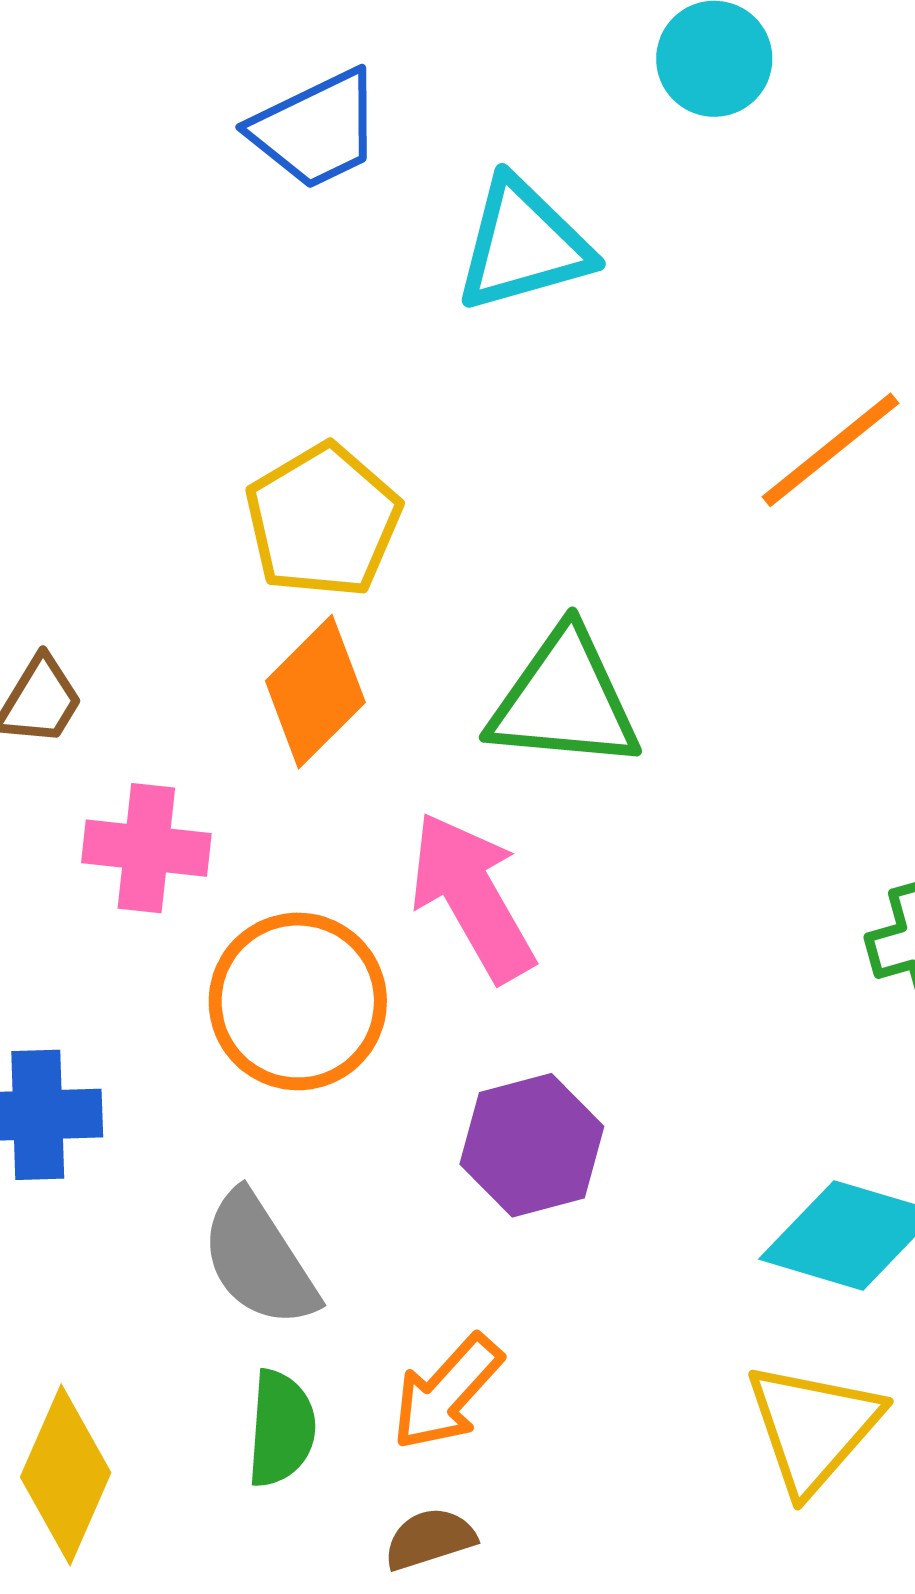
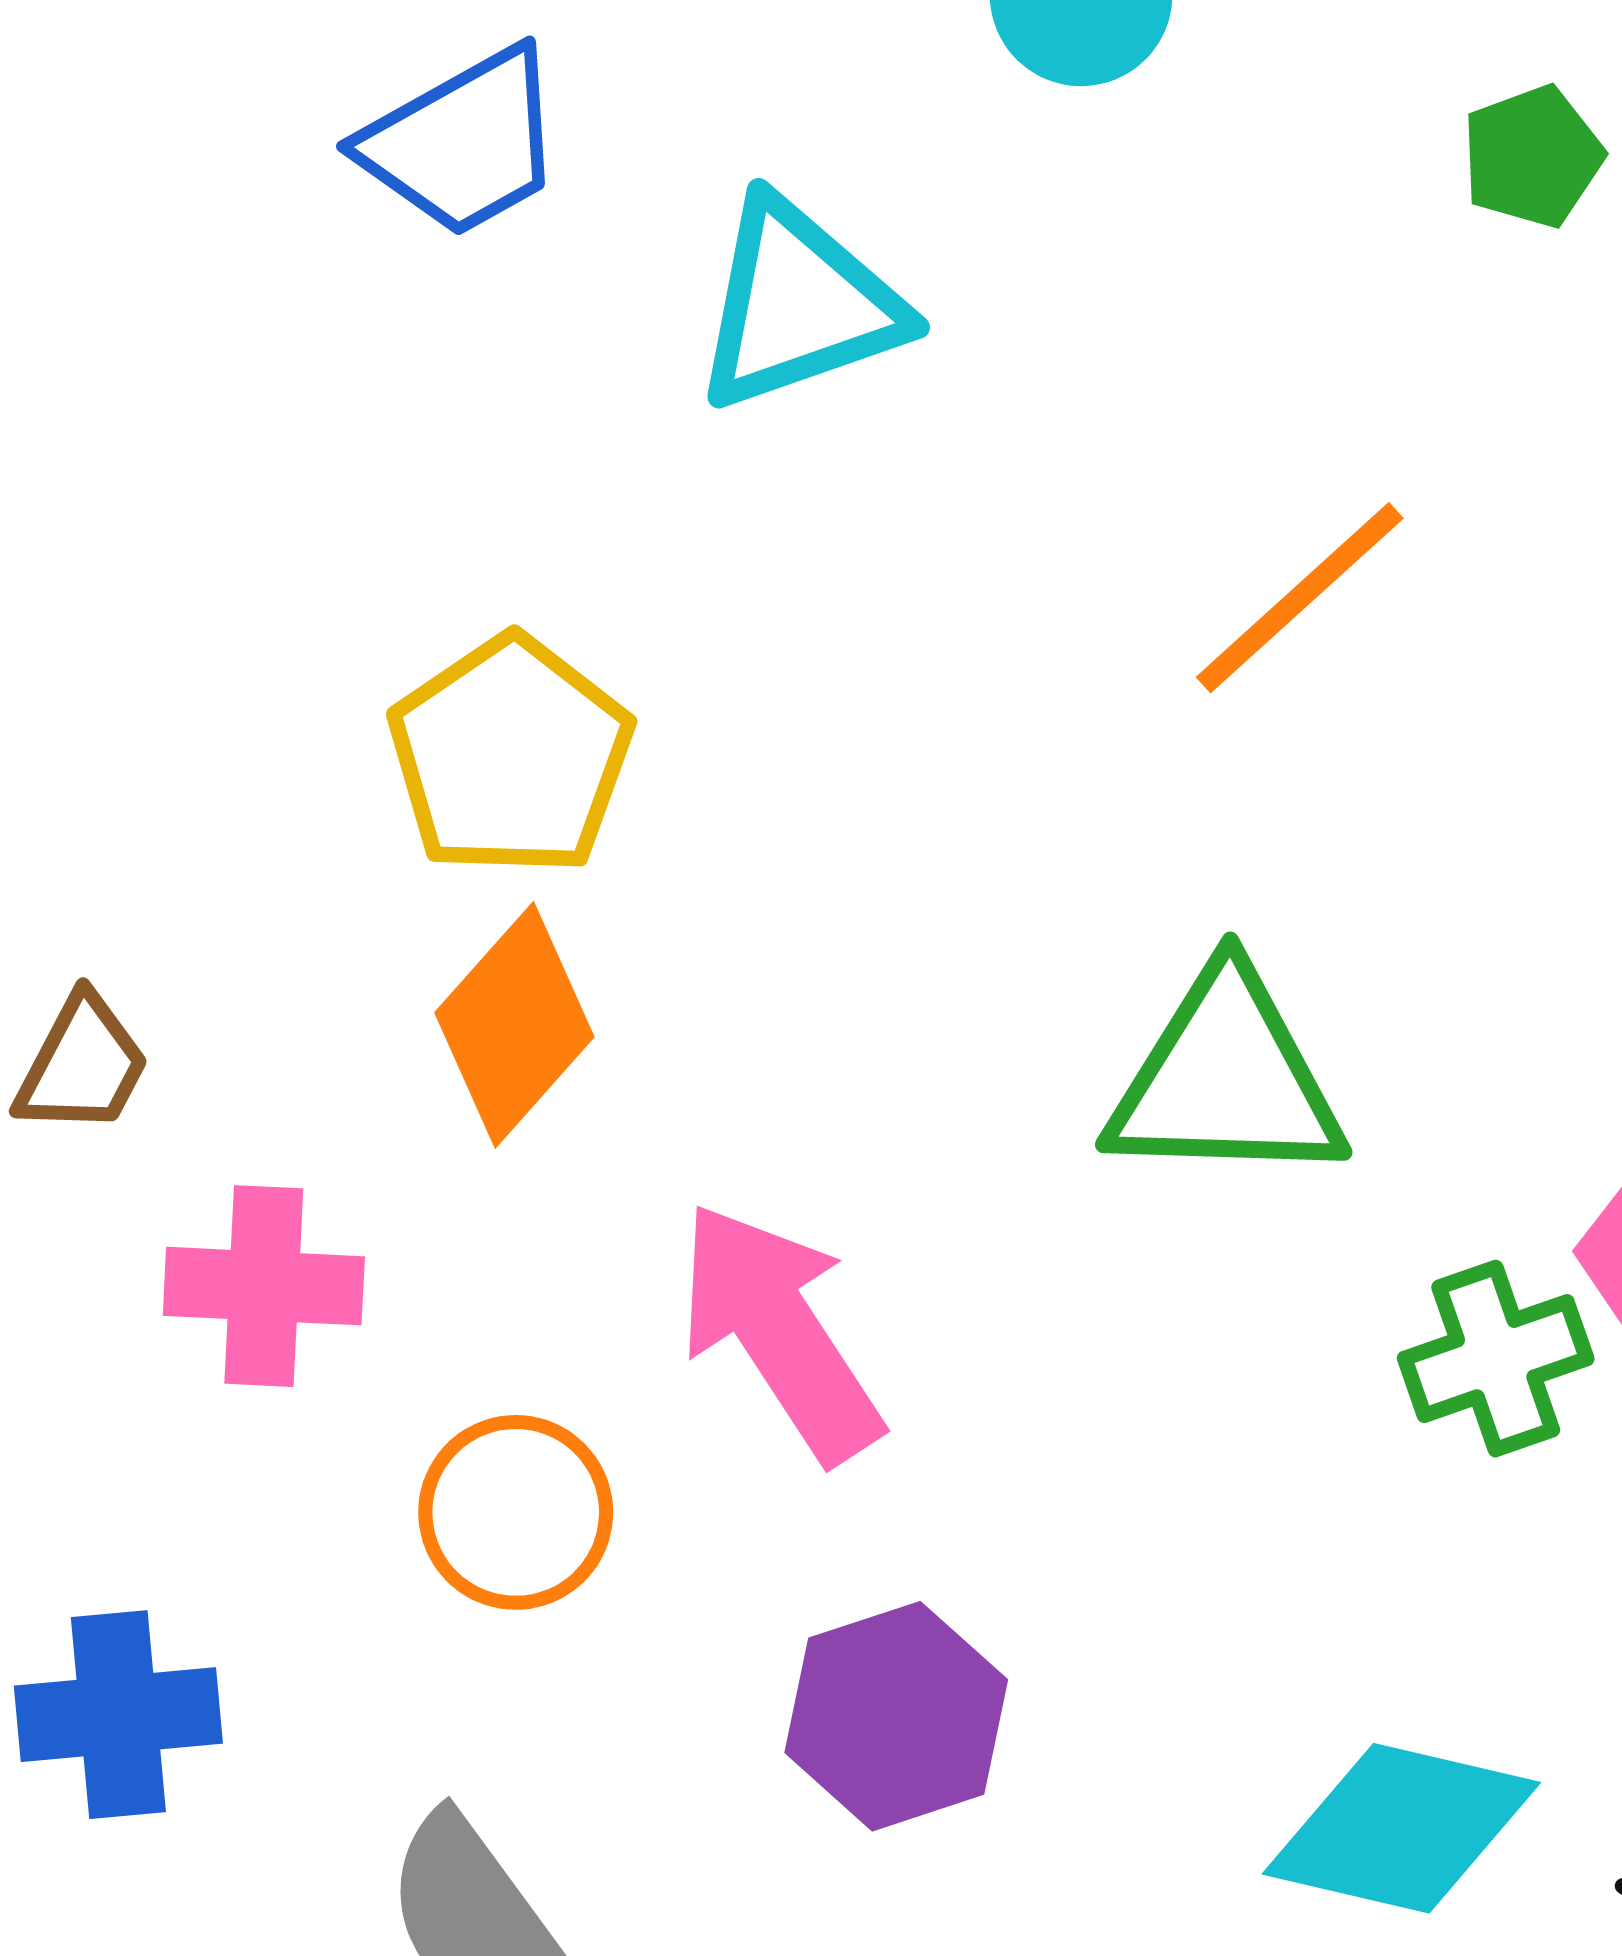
green triangle: (564, 700) -> (1226, 1079), moved
orange circle: (298, 1001) -> (516, 1512), size x0.7

